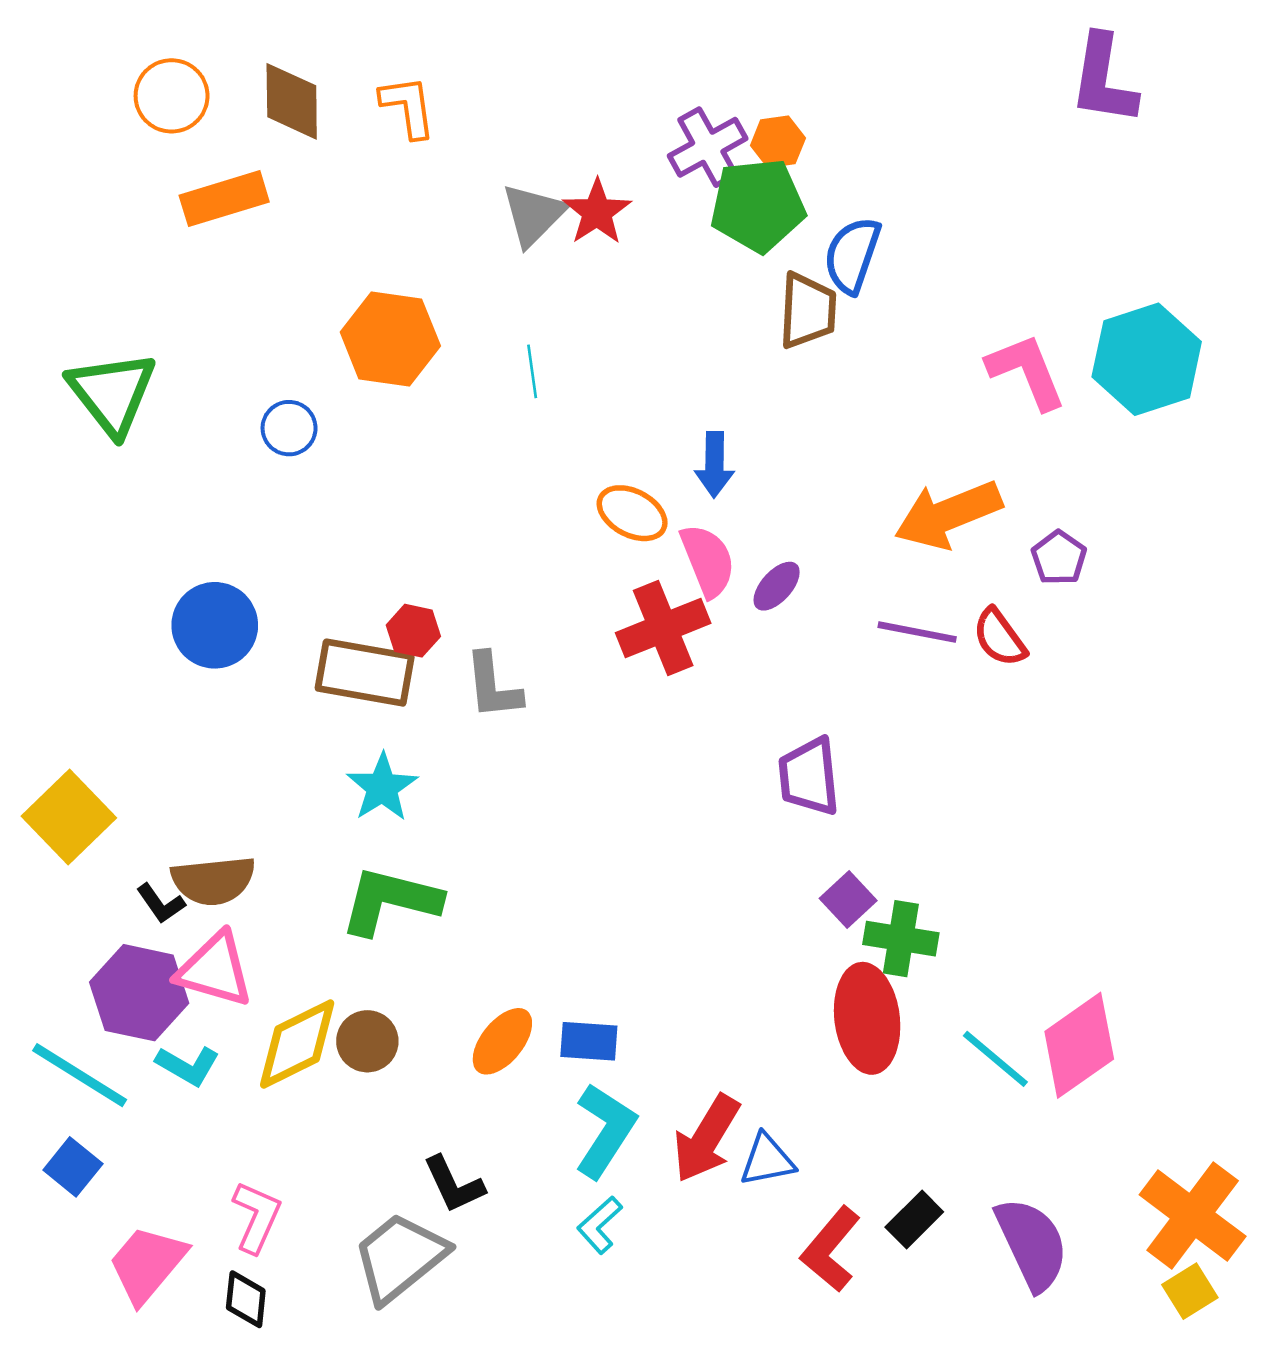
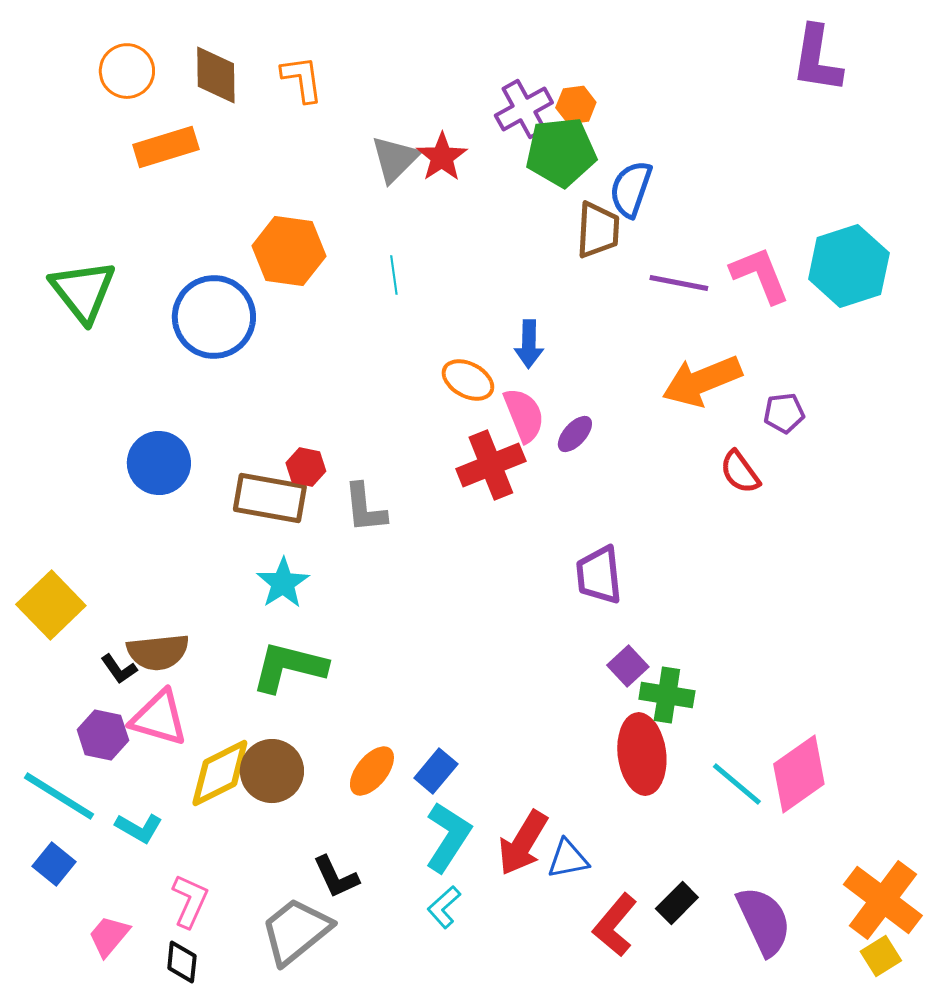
blue circle: (289, 428) -> (214, 317), size x2.0
purple pentagon: (1059, 558) -> (784, 413), turned 30
purple line: (917, 632) -> (679, 283), moved
purple hexagon: (139, 993) -> (103, 735), size x0.7
brown circle: (367, 1041) -> (272, 771), size x1.4
blue rectangle: (589, 1041) -> (436, 771), turned -54
cyan L-shape: (188, 1066) -> (139, 828), moved
pink trapezoid: (147, 1264) -> (109, 936), size x0.7

